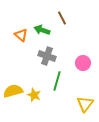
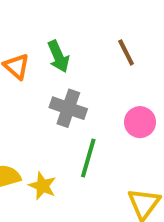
brown line: (62, 18) -> (126, 52), moved
green arrow: (42, 30) -> (58, 56), turned -133

